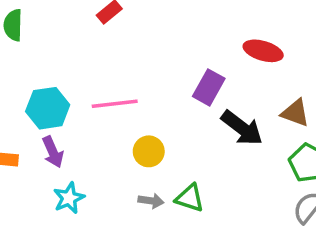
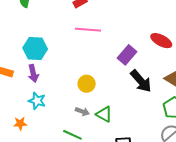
pink line: (115, 104) -> (88, 30), moved
cyan star: (69, 198) -> (37, 101), turned 30

